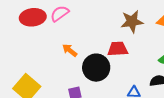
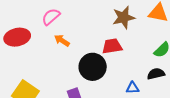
red ellipse: (33, 17) -> (17, 37), moved
orange arrow: (70, 50) -> (62, 40), moved

